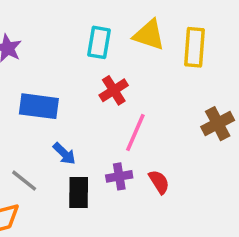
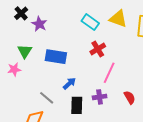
cyan rectangle: (99, 42) -> (90, 22), turned -66
blue arrow: (64, 154) -> (69, 83), turned -88
red semicircle: (159, 182) -> (130, 97), moved

